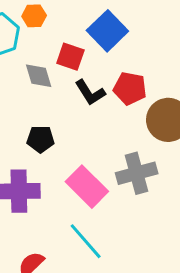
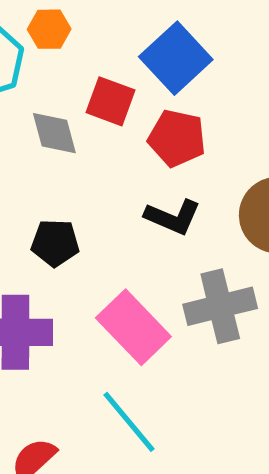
red pentagon: (130, 88) -> (177, 138), moved
black L-shape: (90, 92) -> (173, 217), moved, turned -36

